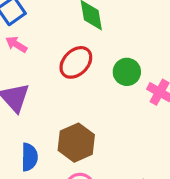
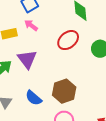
blue semicircle: (29, 157) -> (34, 98), turned 126

